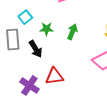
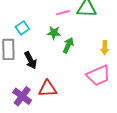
green star: (47, 29) -> (54, 33), moved

